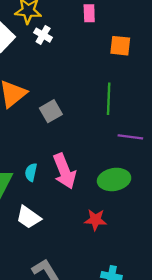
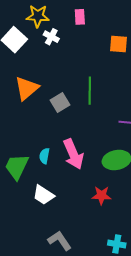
pink rectangle: (89, 13) -> (80, 17), moved
green line: (109, 99) -> (90, 91), moved

